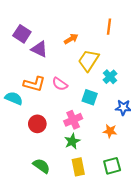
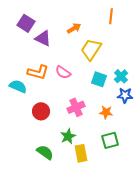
cyan cross: (110, 77) -> (121, 76), moved
cyan square: (90, 97) -> (99, 79), moved
orange star: (110, 131) -> (106, 112), moved
green star: (72, 141) -> (68, 136), moved
green square: (112, 166) -> (110, 140), moved

